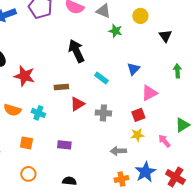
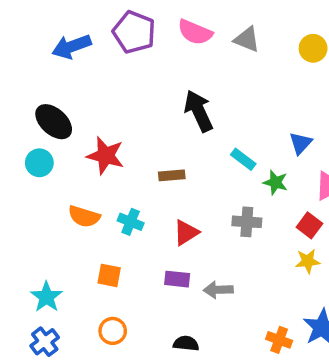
green star: (115, 31) -> (275, 182), moved
red triangle: (77, 104) -> (186, 233), moved
red square: (138, 115) -> (309, 225), turned -32
gray arrow: (118, 151) -> (218, 290), moved
orange cross: (121, 179) -> (279, 340), turned 32

